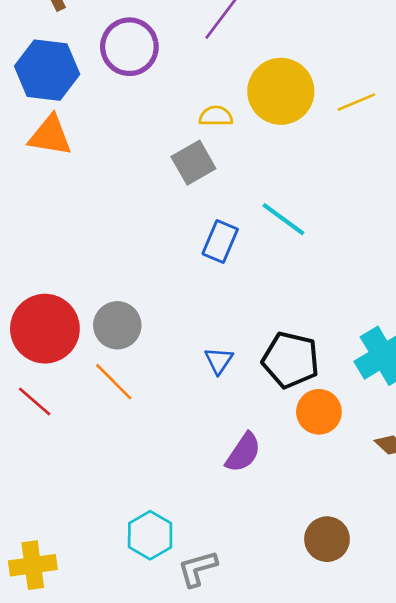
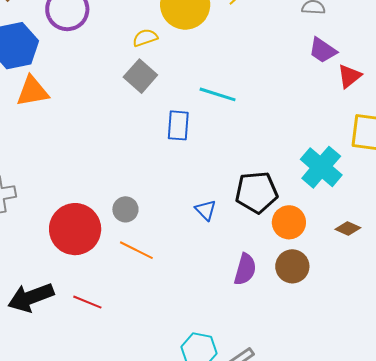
gray circle: (117, 325) -> (125, 209), size x0.7
red line: (35, 402) -> (87, 302), moved
brown circle: (327, 539) -> (292, 266), moved

